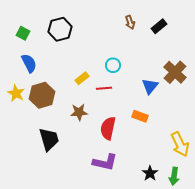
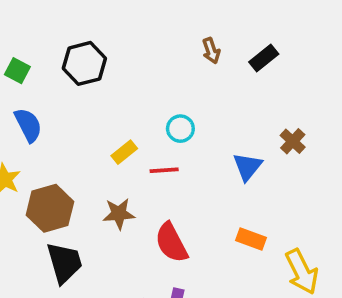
brown cross: (175, 72) -> (293, 141), size x0.6
brown hexagon: (42, 95) -> (50, 208), moved
orange rectangle: (140, 116) -> (251, 239), moved
red semicircle: (108, 128) -> (171, 243), turned -40

